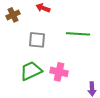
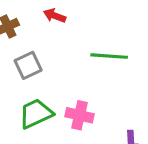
gray square: (37, 40) -> (28, 65), moved, turned -30

